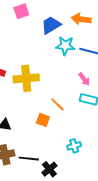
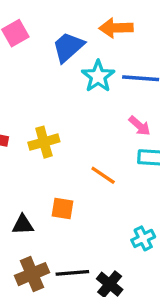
cyan star: (65, 46) -> (98, 76), turned -30
yellow cross: (26, 78) -> (44, 142), size x0.7
orange square: (43, 120) -> (63, 209), moved

